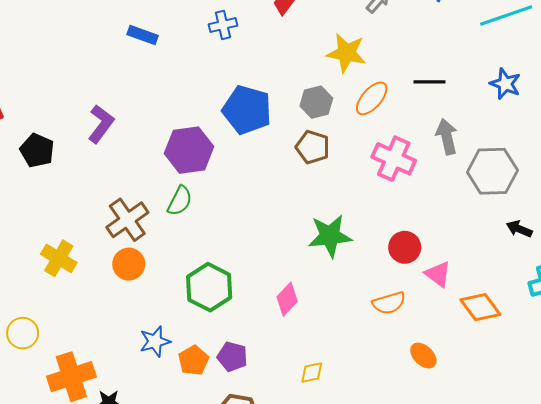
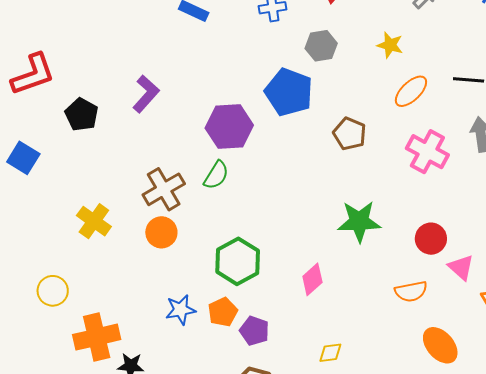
yellow star: (346, 53) -> (390, 45), size x0.7
gray hexagon: (316, 102) -> (321, 46), moved
orange ellipse: (423, 356) -> (440, 345), size x1.4
orange pentagon: (193, 360) -> (223, 312), moved

